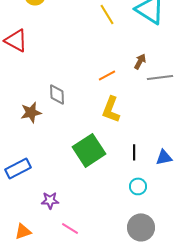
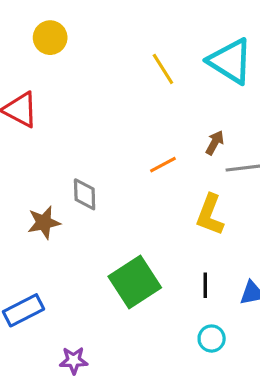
yellow L-shape: (111, 109) -> (210, 215), moved

